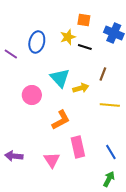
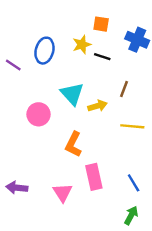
orange L-shape: (61, 120) -> (73, 144), turned 145

